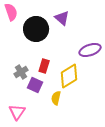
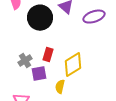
purple ellipse: (90, 50) -> (94, 17), moved
purple square: (35, 85) -> (39, 74), turned -35

